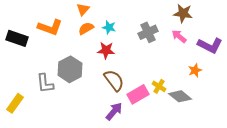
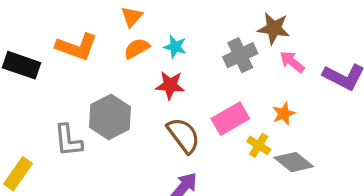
brown star: (183, 13) -> (274, 28), moved
orange star: (195, 70) -> (284, 114), moved
pink rectangle: (138, 94) -> (230, 119), moved

